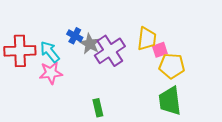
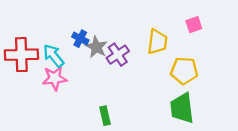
pink square: (160, 50) -> (194, 25), moved
purple cross: (110, 51) -> (118, 55), size x0.7

